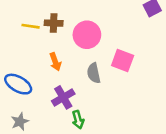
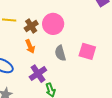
brown cross: (54, 23) -> (31, 26), moved, turned -32
pink square: (123, 61) -> (87, 51), moved

